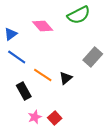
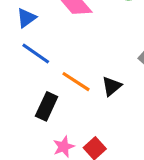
black rectangle: (24, 91) -> (47, 106), turned 54

